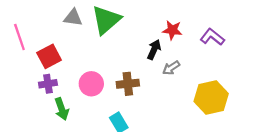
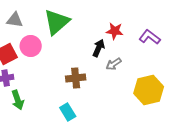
gray triangle: (73, 18) -> (15, 20), moved
pink circle: (91, 84) -> (31, 46), moved

